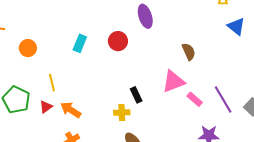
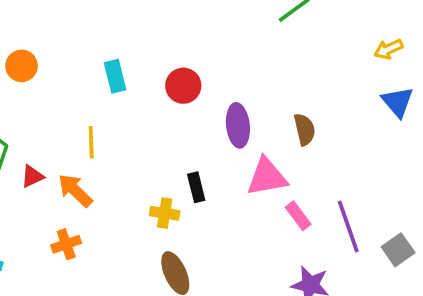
purple ellipse: (145, 16) -> (238, 125), moved
cyan rectangle: (80, 43) -> (115, 76), turned -48
yellow line: (52, 83) -> (91, 142), moved

